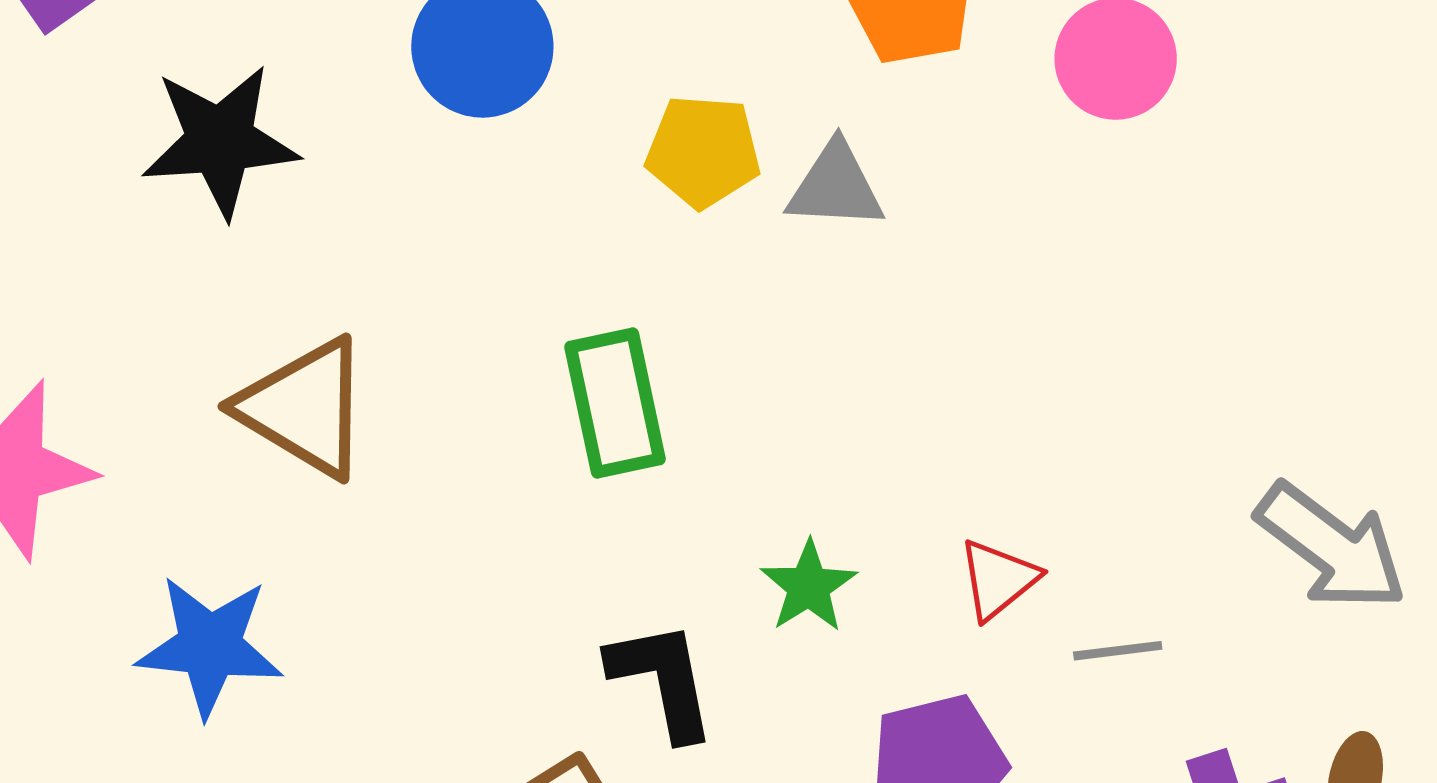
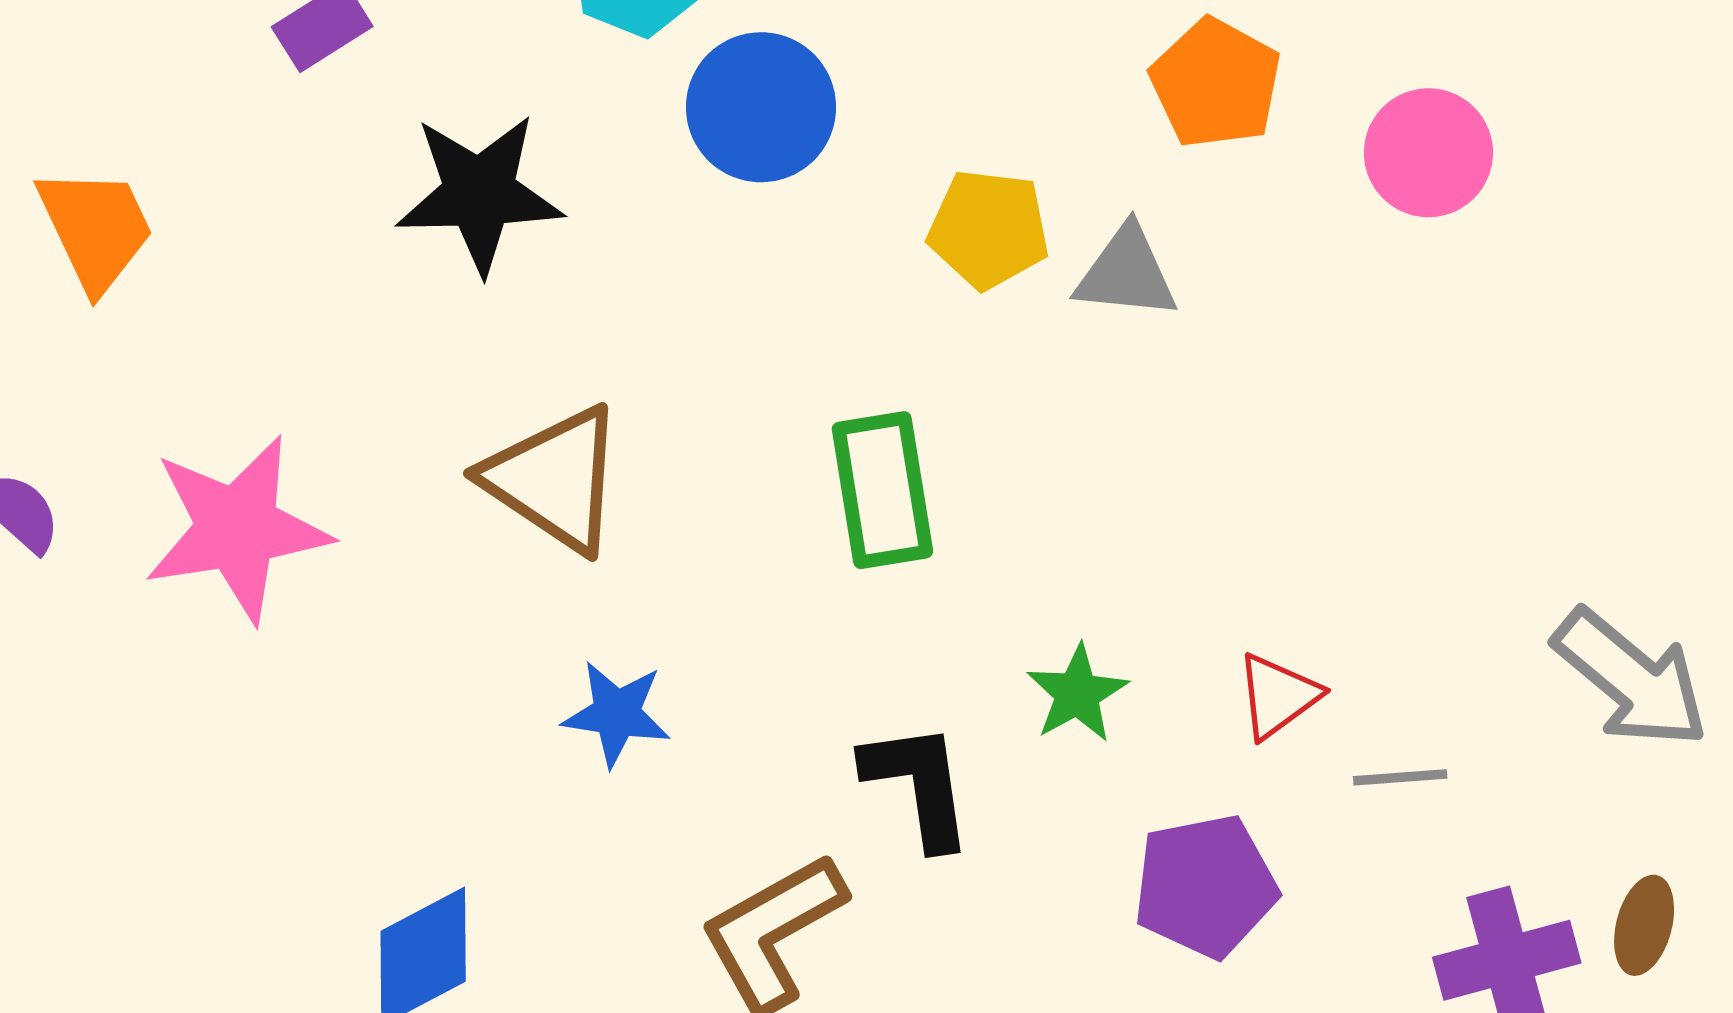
blue star: (210, 646) -> (617, 714), moved, size x0.7

